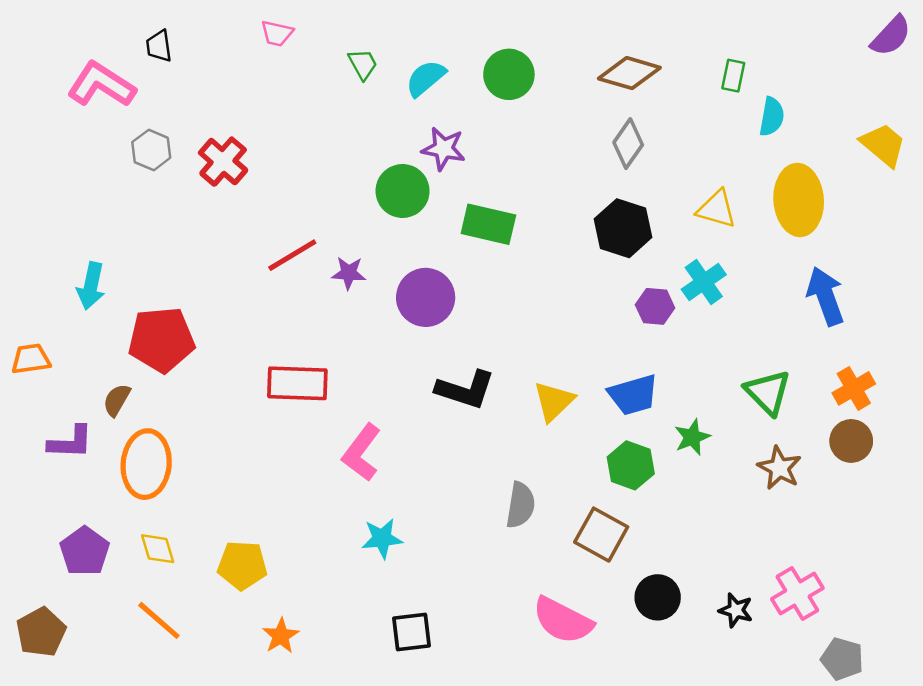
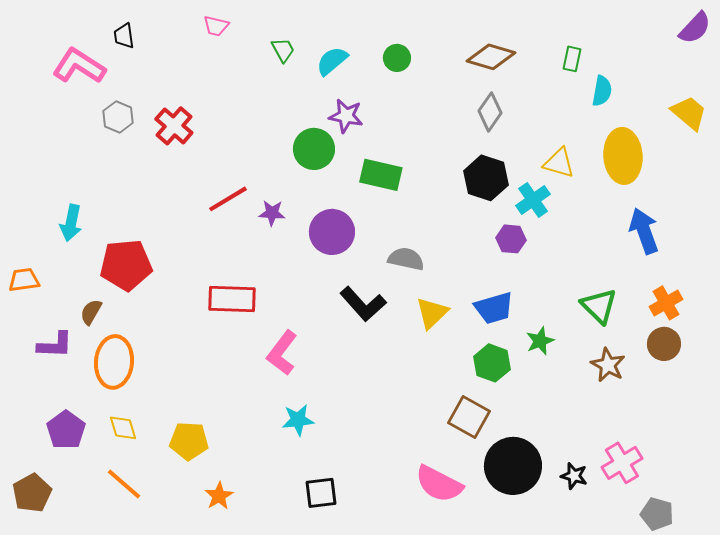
green circle: (509, 74) -> (397, 58), size x0.7
cyan cross: (704, 282) -> (533, 200), moved
black L-shape: (465, 390) -> (363, 304), turned 30
gray semicircle: (520, 505) -> (406, 259), moved, turned -87
black circle: (658, 597) -> (513, 466), size x1.6

